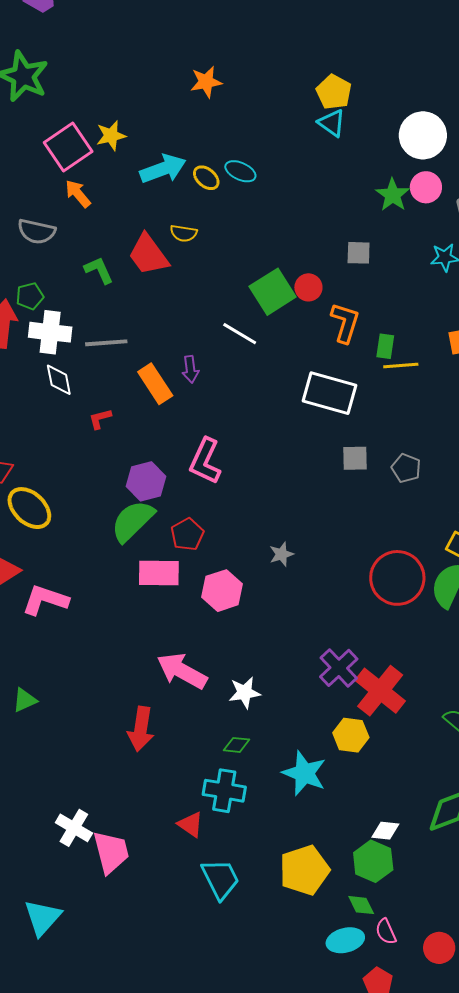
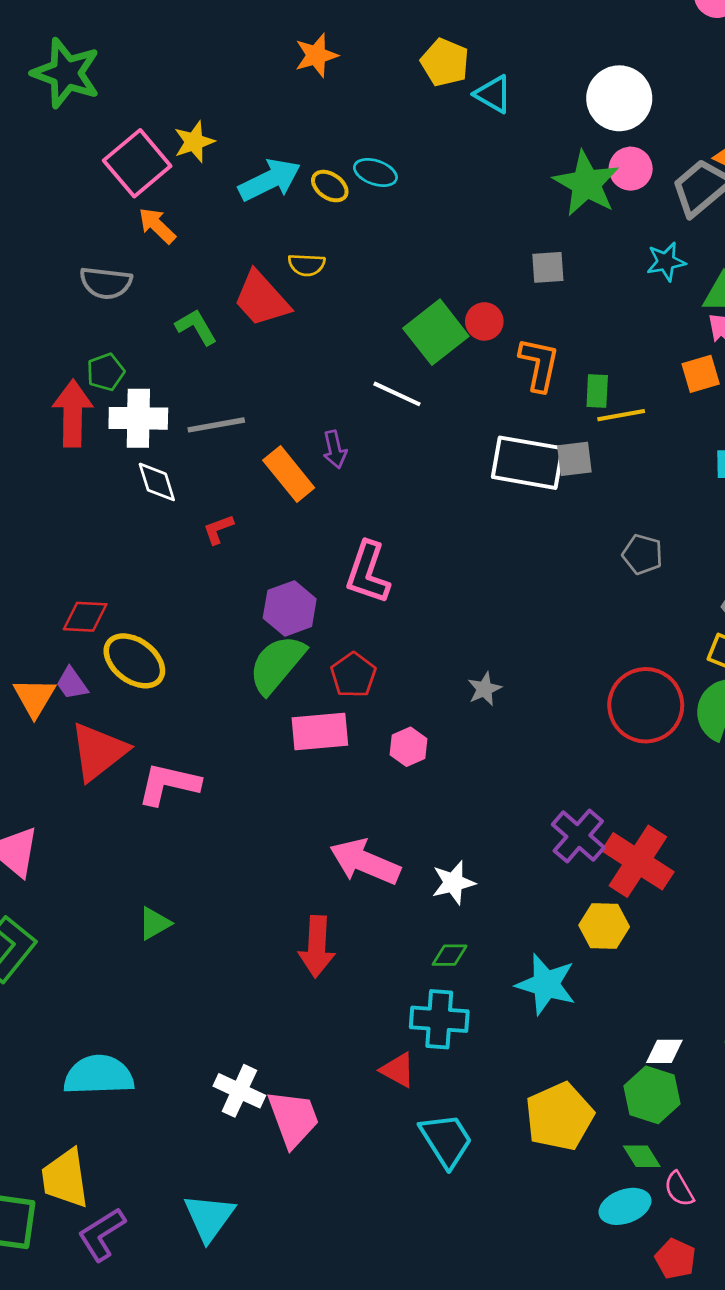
yellow pentagon: (334, 92) -> (445, 62), moved
green star: (393, 195) -> (586, 184), size x1.4
gray square: (355, 458) -> (574, 459), moved
pink hexagon: (222, 591) -> (409, 747), size x0.7

